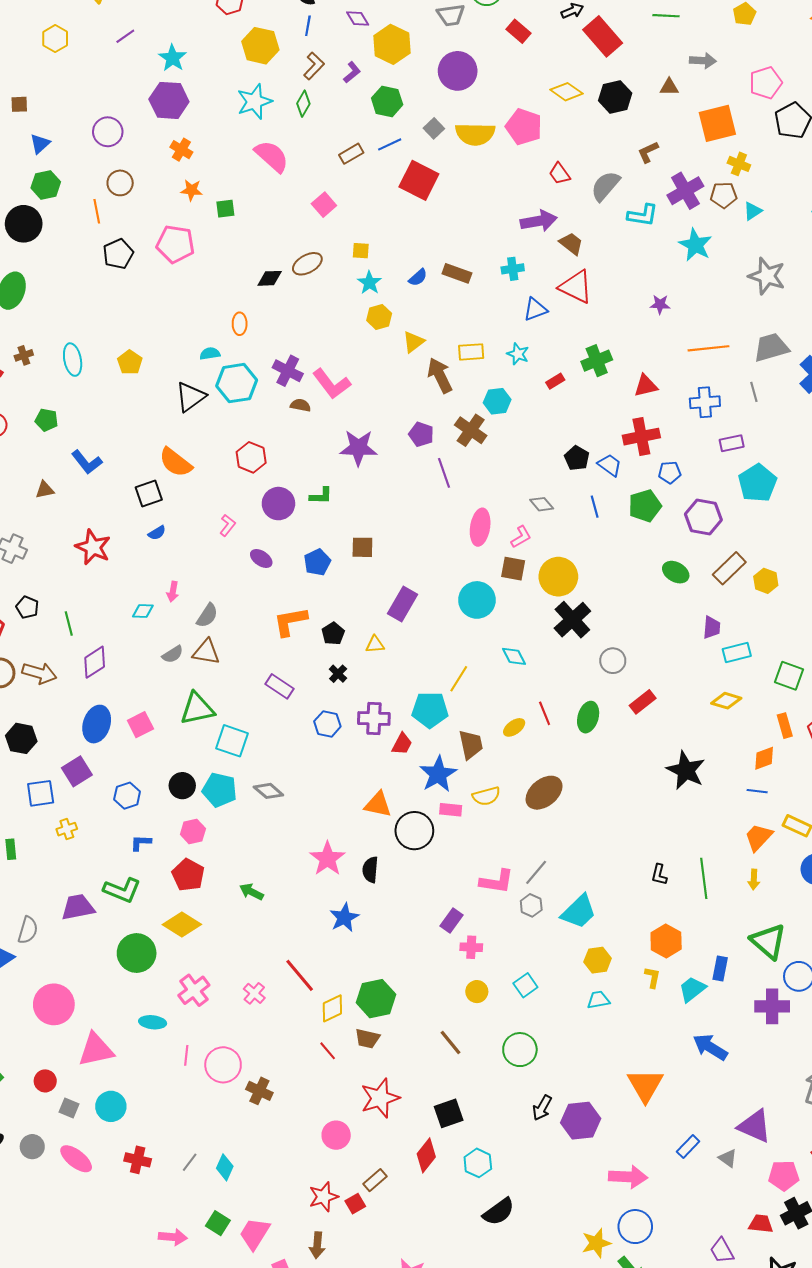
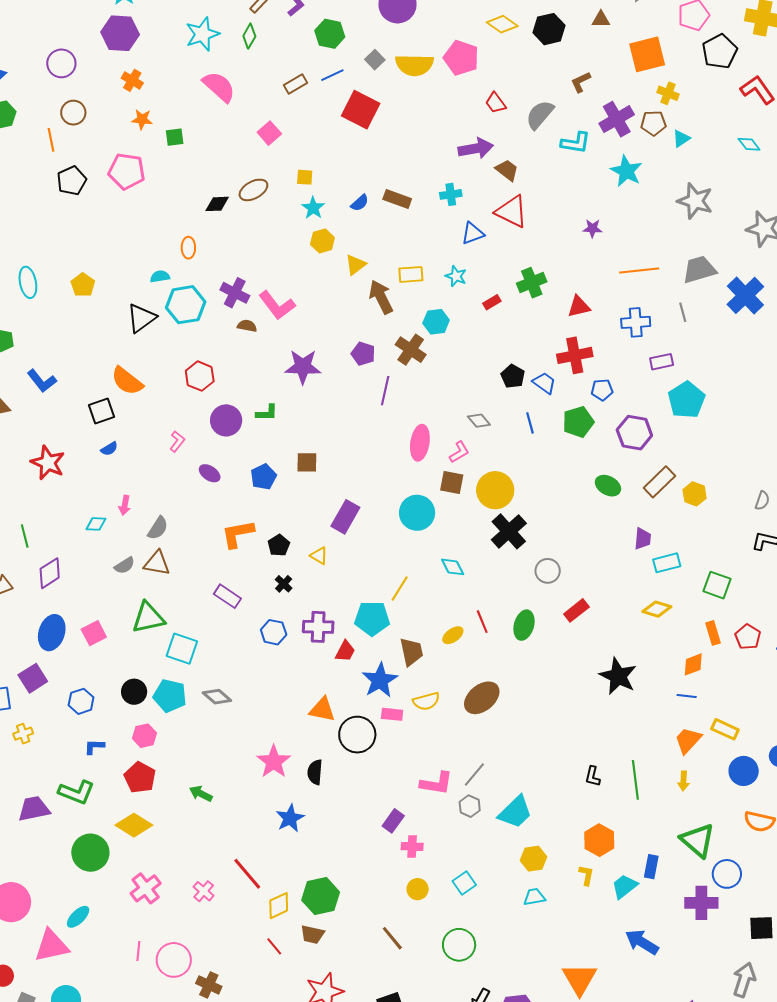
purple line: (444, 473) -> (385, 391), turned 32
yellow triangle: (375, 644) -> (319, 556), turned 36
cyan ellipse: (153, 1022) -> (78, 917), moved, turned -50

